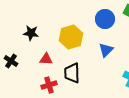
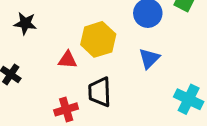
black star: (31, 33) -> (25, 23), moved
red triangle: (46, 59) -> (68, 60), moved

